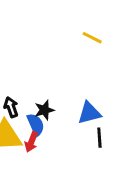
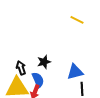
black star: (44, 110) -> (44, 62), moved

